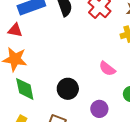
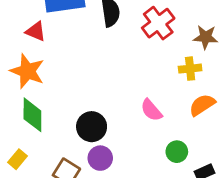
purple circle: (99, 109) -> (100, 158), moved

